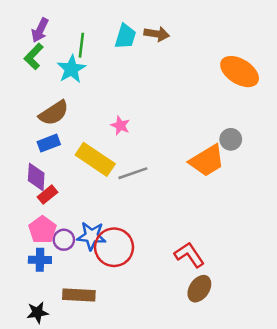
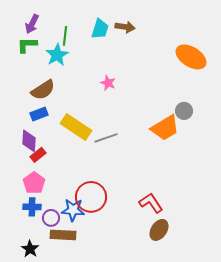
green L-shape: (34, 56) -> (27, 45), turned 45
pink star: (120, 126) -> (108, 83), moved
blue star: (91, 236) -> (73, 210), moved
purple circle: (64, 240) -> (51, 218), moved
black star: (37, 313) -> (30, 249), turned -30

